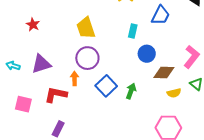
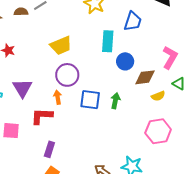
yellow trapezoid: (86, 28) -> (61, 45), turned -85
cyan rectangle: (133, 31) -> (108, 41), size x1.5
purple triangle: (41, 64) -> (22, 88), turned -35
blue square: (106, 86) -> (90, 100), turned -30

